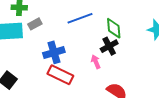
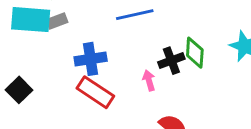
gray rectangle: (35, 24) -> (57, 21), moved
green diamond: (114, 28) -> (195, 53), moved

